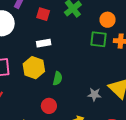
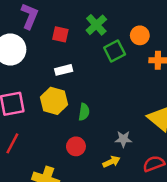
green square: (99, 39) -> (115, 51), moved, turned -30
gray star: (94, 95) -> (123, 139), moved

